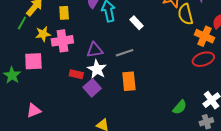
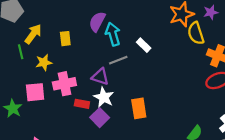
green line: (22, 23) -> (21, 52), turned -40
pink cross: (62, 41) -> (64, 84), moved
purple triangle: (95, 50) -> (100, 77), turned 30
gray line: (125, 53) -> (118, 60), moved

